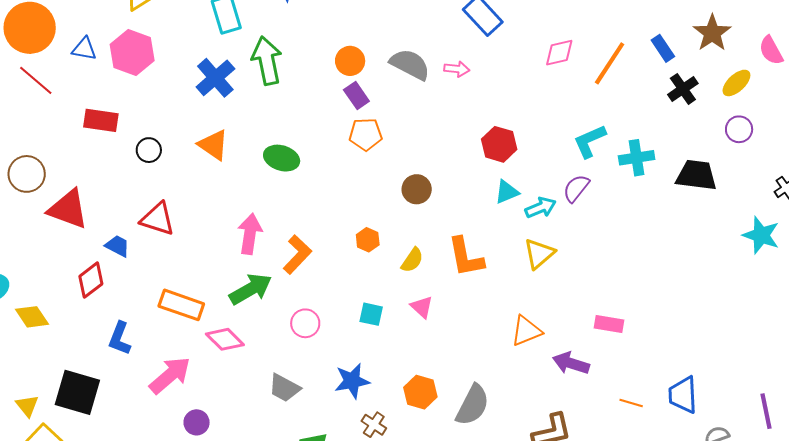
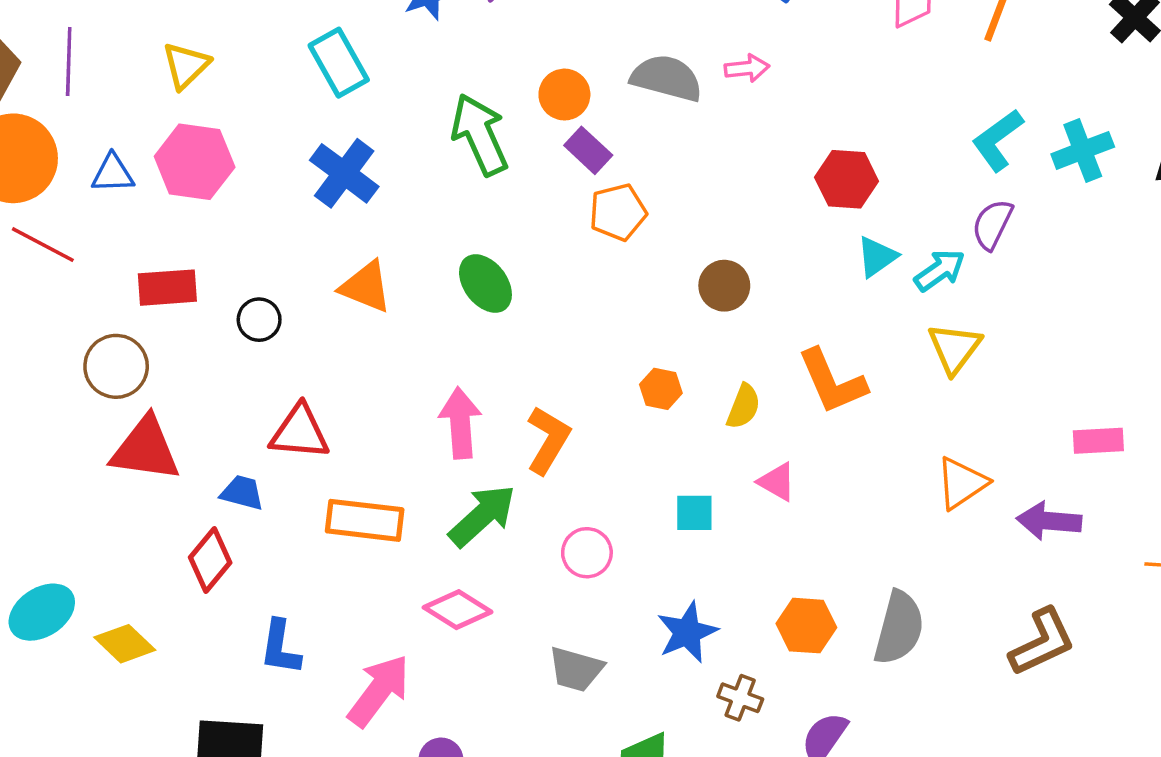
green arrow: (267, 61) -> (480, 135), moved
green ellipse: (282, 158) -> (485, 284), turned 48
brown circle: (27, 174) -> (116, 366), moved
orange rectangle: (181, 305) -> (365, 520), moved

